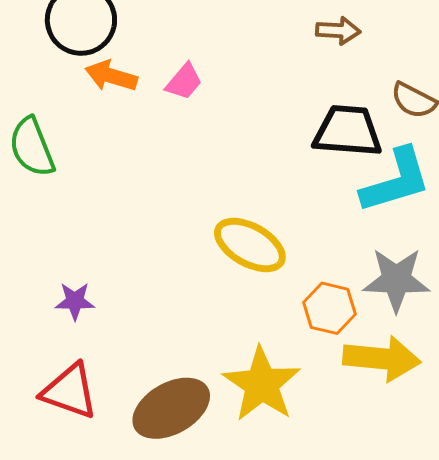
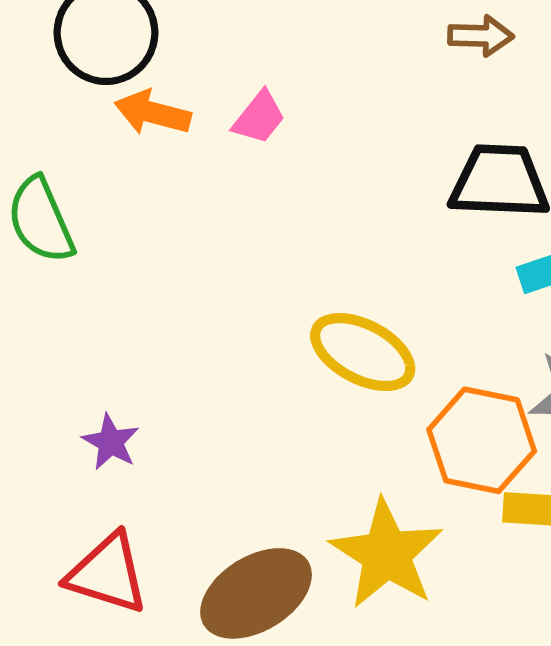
purple star: (75, 301) -> (111, 442), turned 30
orange hexagon: (330, 308) -> (482, 440), size x1.4

